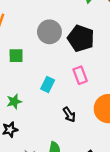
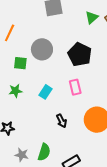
gray circle: (49, 32) -> (42, 49), moved
green star: (14, 102) -> (15, 91), moved

